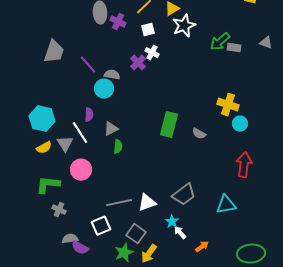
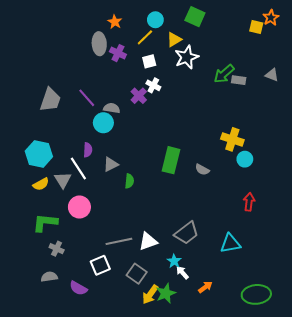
gray trapezoid: (54, 52) -> (50, 100), moved
green semicircle: (118, 147) -> (129, 181), moved
red arrow: (244, 165) -> (249, 202), size x0.7
gray semicircle: (70, 239) -> (49, 277), moved
green star: (124, 253) -> (166, 293), moved

